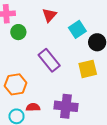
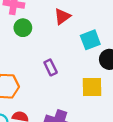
purple rectangle: (49, 60) -> (51, 67), size x0.6

